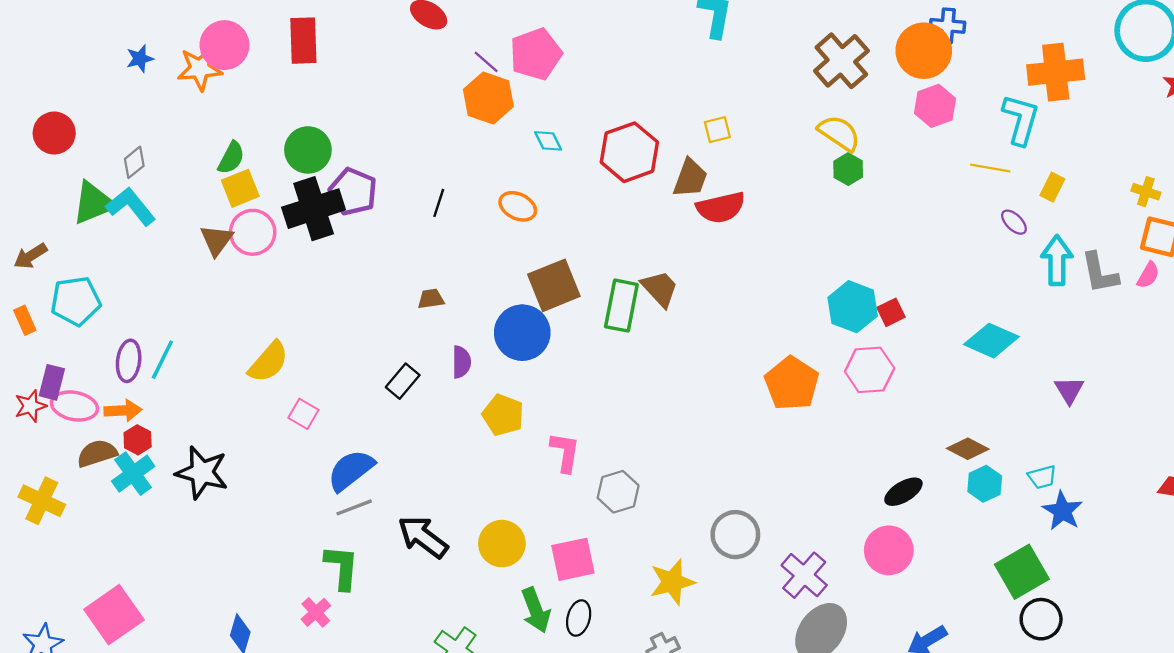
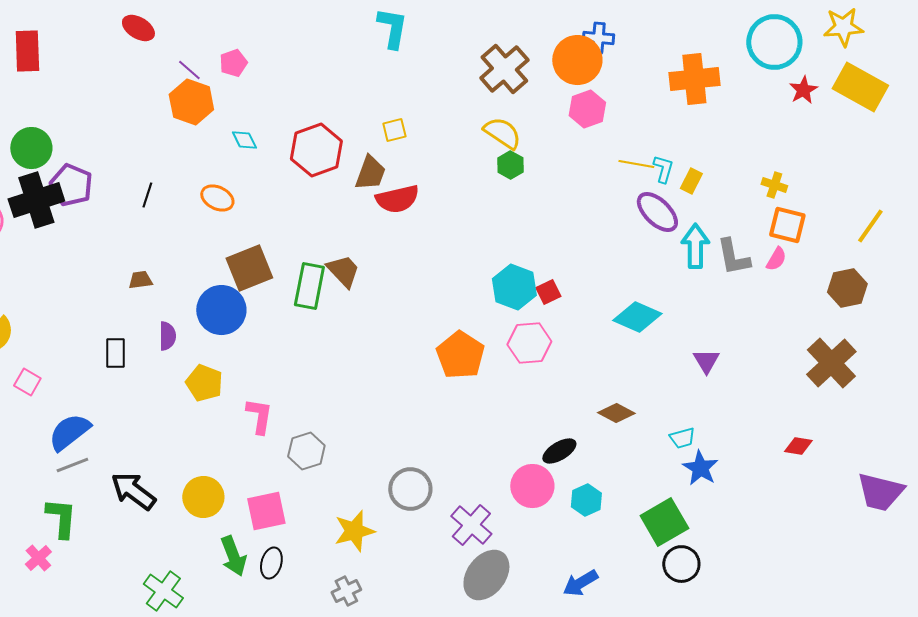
pink pentagon: (536, 54) -> (233, 63), size x0.6
cyan L-shape: (1021, 119) -> (663, 169), moved, size x0.6
purple ellipse: (1014, 222) -> (657, 212), size x1.8
black rectangle: (403, 381) -> (115, 353), turned -40
cyan hexagon: (985, 484) -> (586, 500), moved
pink circle: (889, 550) -> (532, 486), moved

